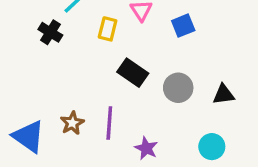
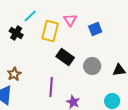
yellow rectangle: (108, 29) -> (50, 31), size x1.5
brown star: (72, 123) -> (14, 74), moved

